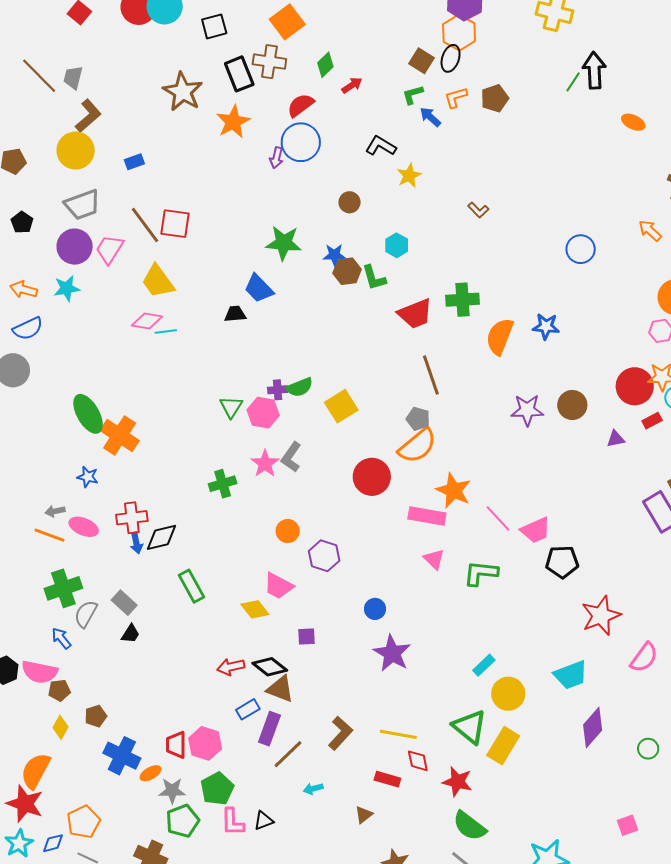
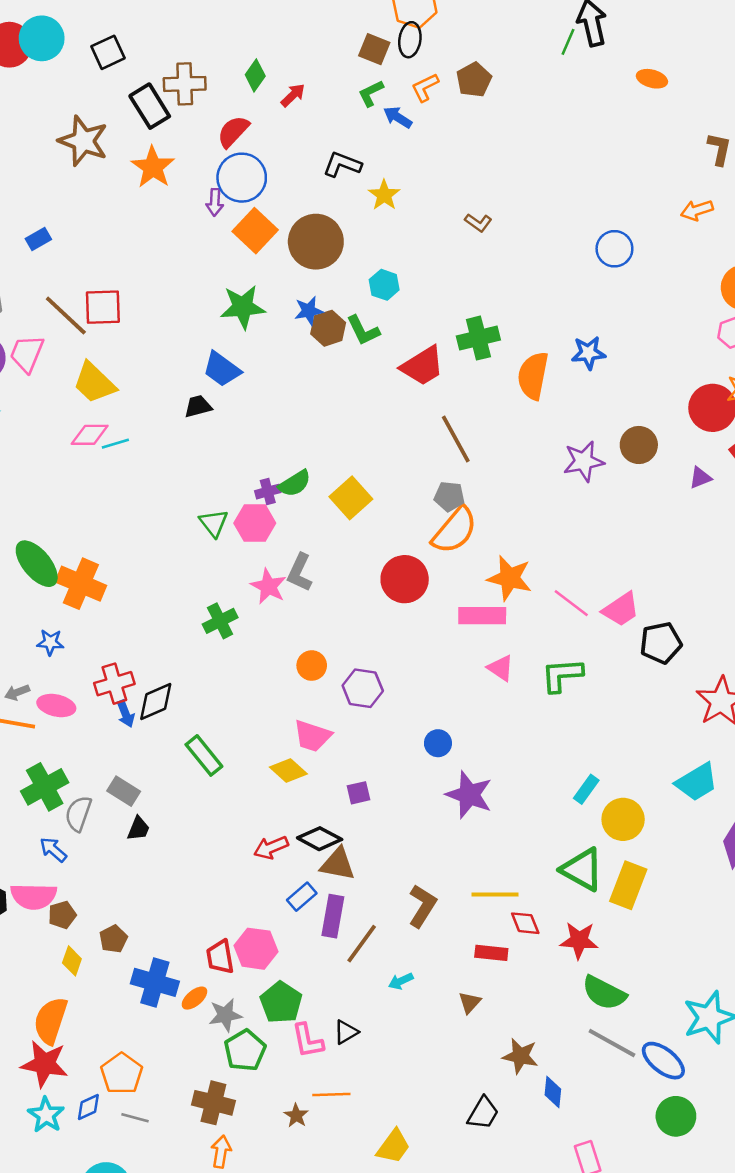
orange square: (287, 22) -> (255, 231), moved
brown circle: (350, 202) -> (316, 242), size x2.0
orange arrow: (650, 231) -> (697, 210), turned -50

